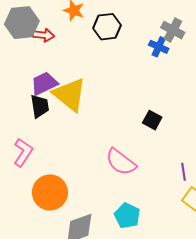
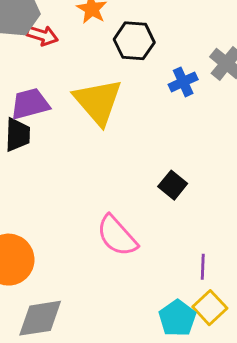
blue cross: (159, 47) -> (183, 82), moved, turned 30
yellow triangle: (70, 95) -> (98, 102), moved
cyan pentagon: (127, 216) -> (177, 318), moved

